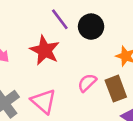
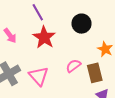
purple line: (60, 19) -> (38, 12), moved

